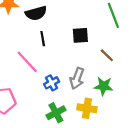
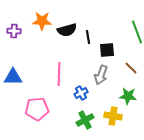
black line: (43, 39) -> (88, 37), moved
pink line: (27, 62) -> (59, 74), turned 45
gray arrow: (77, 78) -> (101, 75), moved

